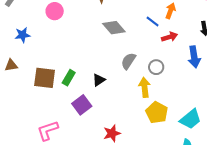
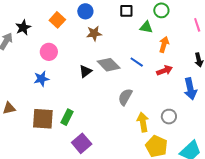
blue line: (153, 22) -> (137, 62), moved
blue star: (23, 35) -> (41, 79), moved
gray circle: (156, 67) -> (169, 117), moved
black triangle: (99, 80) -> (86, 71), moved

